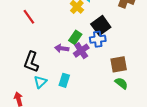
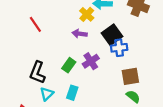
green rectangle: (75, 37) -> (69, 65), moved
blue cross: (98, 39) -> (119, 48), moved
purple arrow: (62, 48) -> (80, 34), moved

